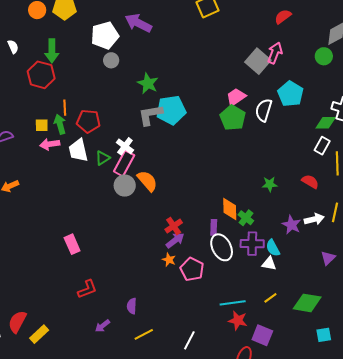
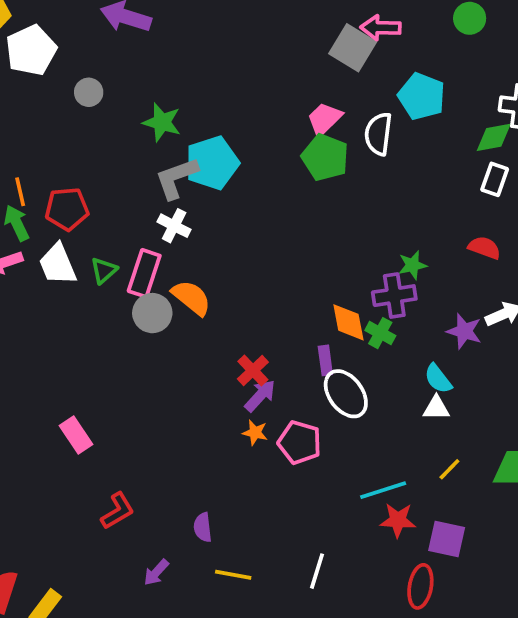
white pentagon: (105, 35) -> (31, 50), moved
pink arrow: (275, 53) -> (381, 28), turned -100
white cross: (125, 146) -> (174, 226), moved
purple cross: (252, 244) -> (394, 296), moved
yellow line: (144, 334) -> (233, 575), turned 48

